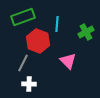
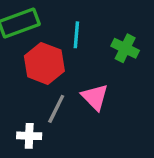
green cross: (86, 32) -> (125, 48), turned -35
gray line: (23, 63) -> (56, 109), moved

